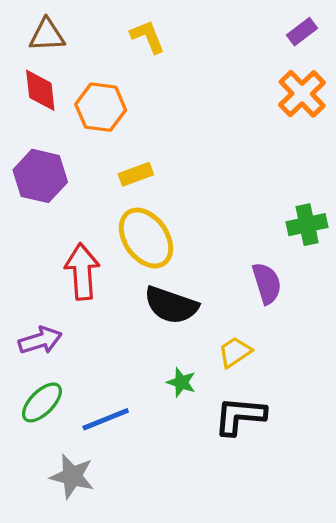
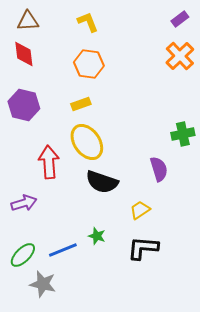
orange hexagon: (101, 107) -> (89, 64), moved
green star: (181, 382) -> (97, 236), moved
green ellipse: (42, 402) -> (23, 255), moved

